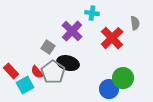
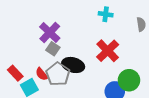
cyan cross: (92, 13) -> (106, 14), moved
purple cross: (72, 31) -> (50, 32), moved
red cross: (112, 38) -> (108, 51), moved

